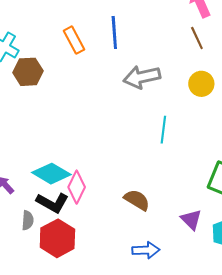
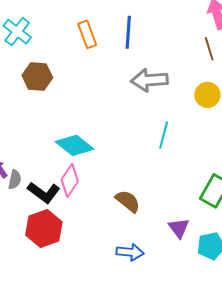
brown hexagon: (28, 72) -> (37, 77), moved
cyan diamond: (51, 174) -> (75, 145), moved
gray semicircle: (28, 220) -> (15, 180), moved

